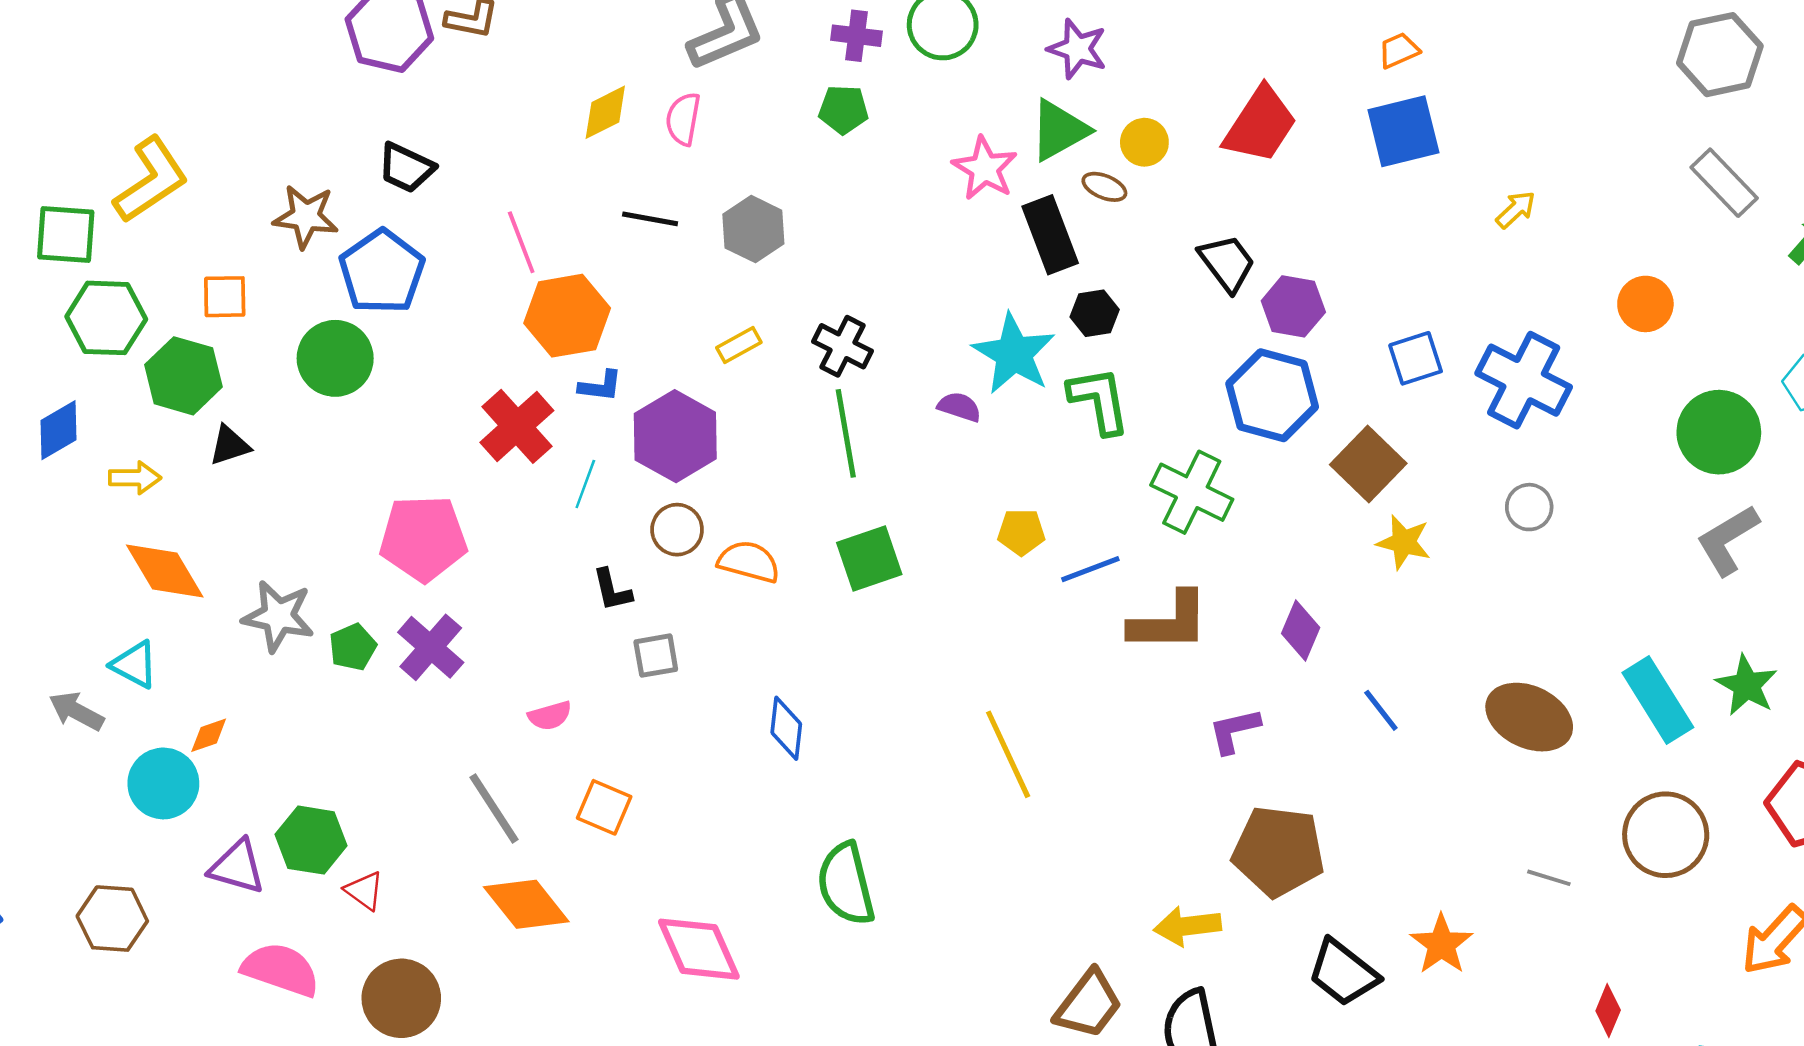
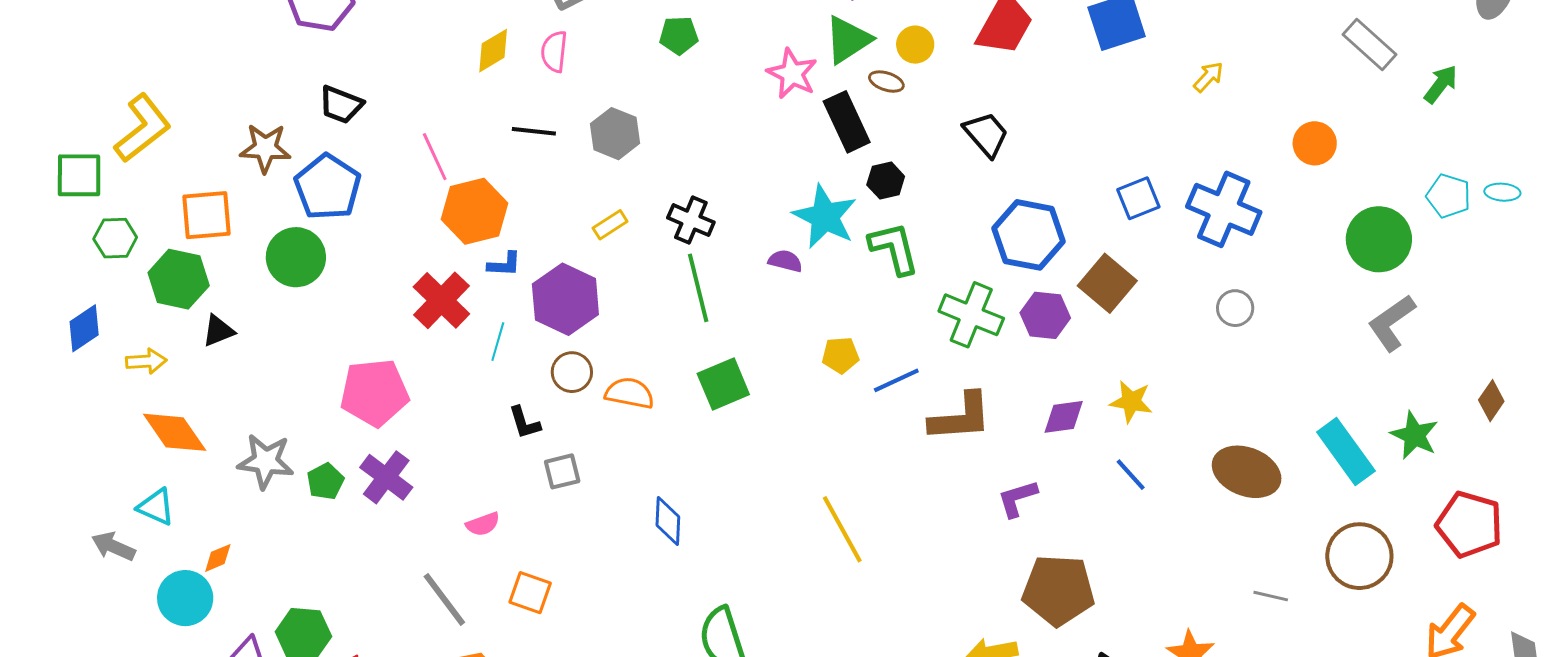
orange square: (225, 297) -> (206, 215), size x1.4
purple hexagon: (1293, 306) -> (1045, 315), moved
green hexagon: (106, 318) -> (115, 238), size x0.7
yellow star: (1404, 542) -> (1131, 402), moved
purple diamond: (1301, 631) -> (1064, 417), turned 63

